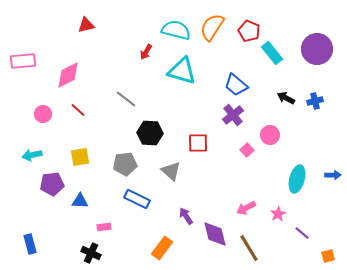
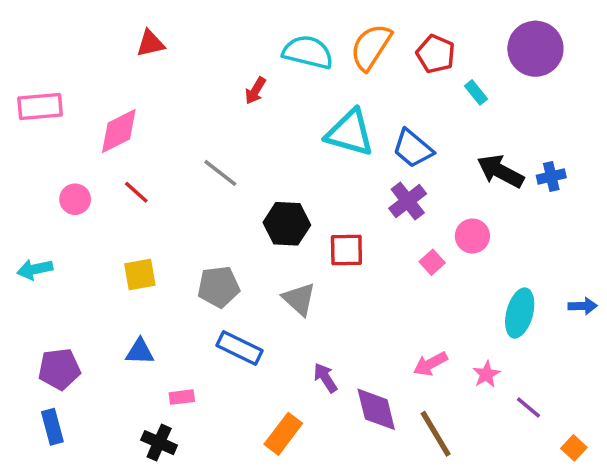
purple circle: (317, 49) -> (535, 49), moved
cyan rectangle: (272, 53) -> (476, 92), size x0.6
cyan triangle: (182, 71) -> (350, 133), moved
black arrow: (286, 98) -> (500, 171), size x1.5
black hexagon: (150, 133) -> (287, 224), moved
cyan arrow: (32, 155) -> (35, 269), moved
purple pentagon: (52, 184) -> (59, 369), moved
orange square: (328, 256) -> (574, 448), turned -32

